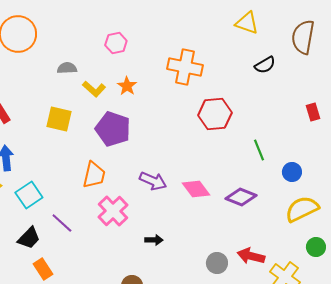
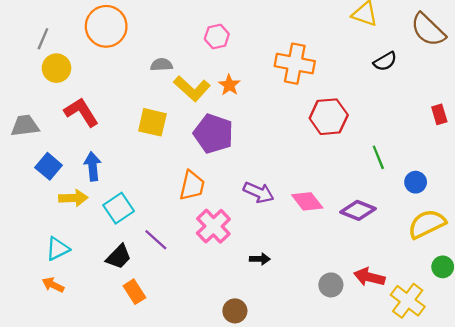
brown semicircle: (303, 37) -> (428, 30), turned -56
yellow L-shape: (94, 89) -> (192, 88), size x1.4

